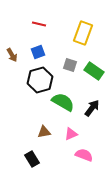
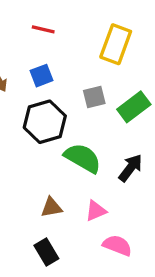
gray square: (70, 65) -> (94, 97), turned -32
green rectangle: (94, 71) -> (134, 107), turned -72
black rectangle: (32, 159) -> (46, 252), moved

